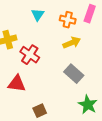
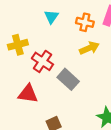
gray rectangle: (74, 74) -> (68, 79), moved

